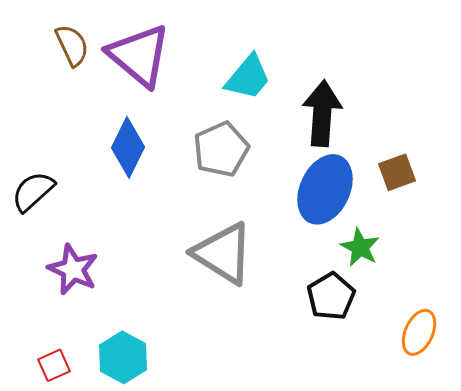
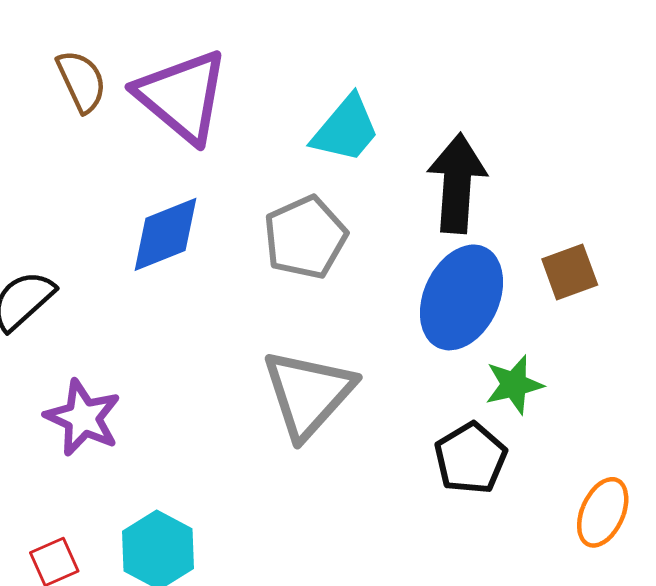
blue diamond: (128, 147) -> (166, 234), turned 42
green star: (360, 247) -> (514, 385), turned 30
gray triangle: (223, 253) -> (308, 394), turned 40

